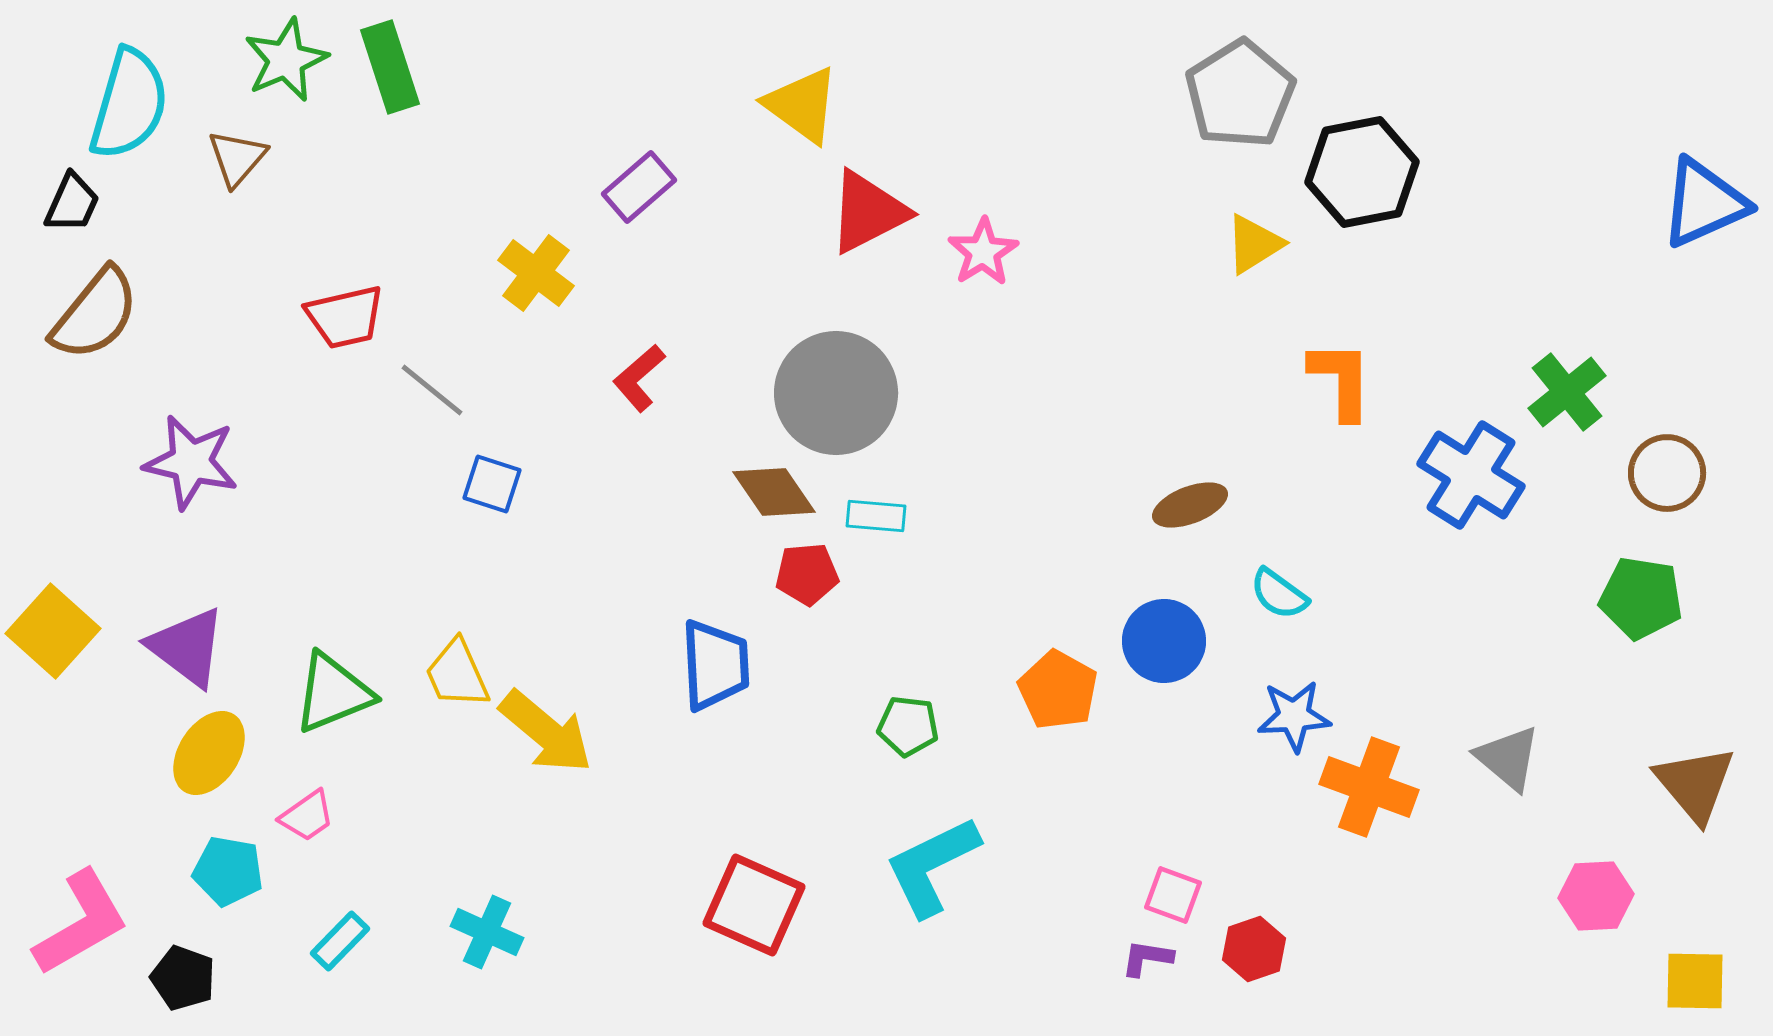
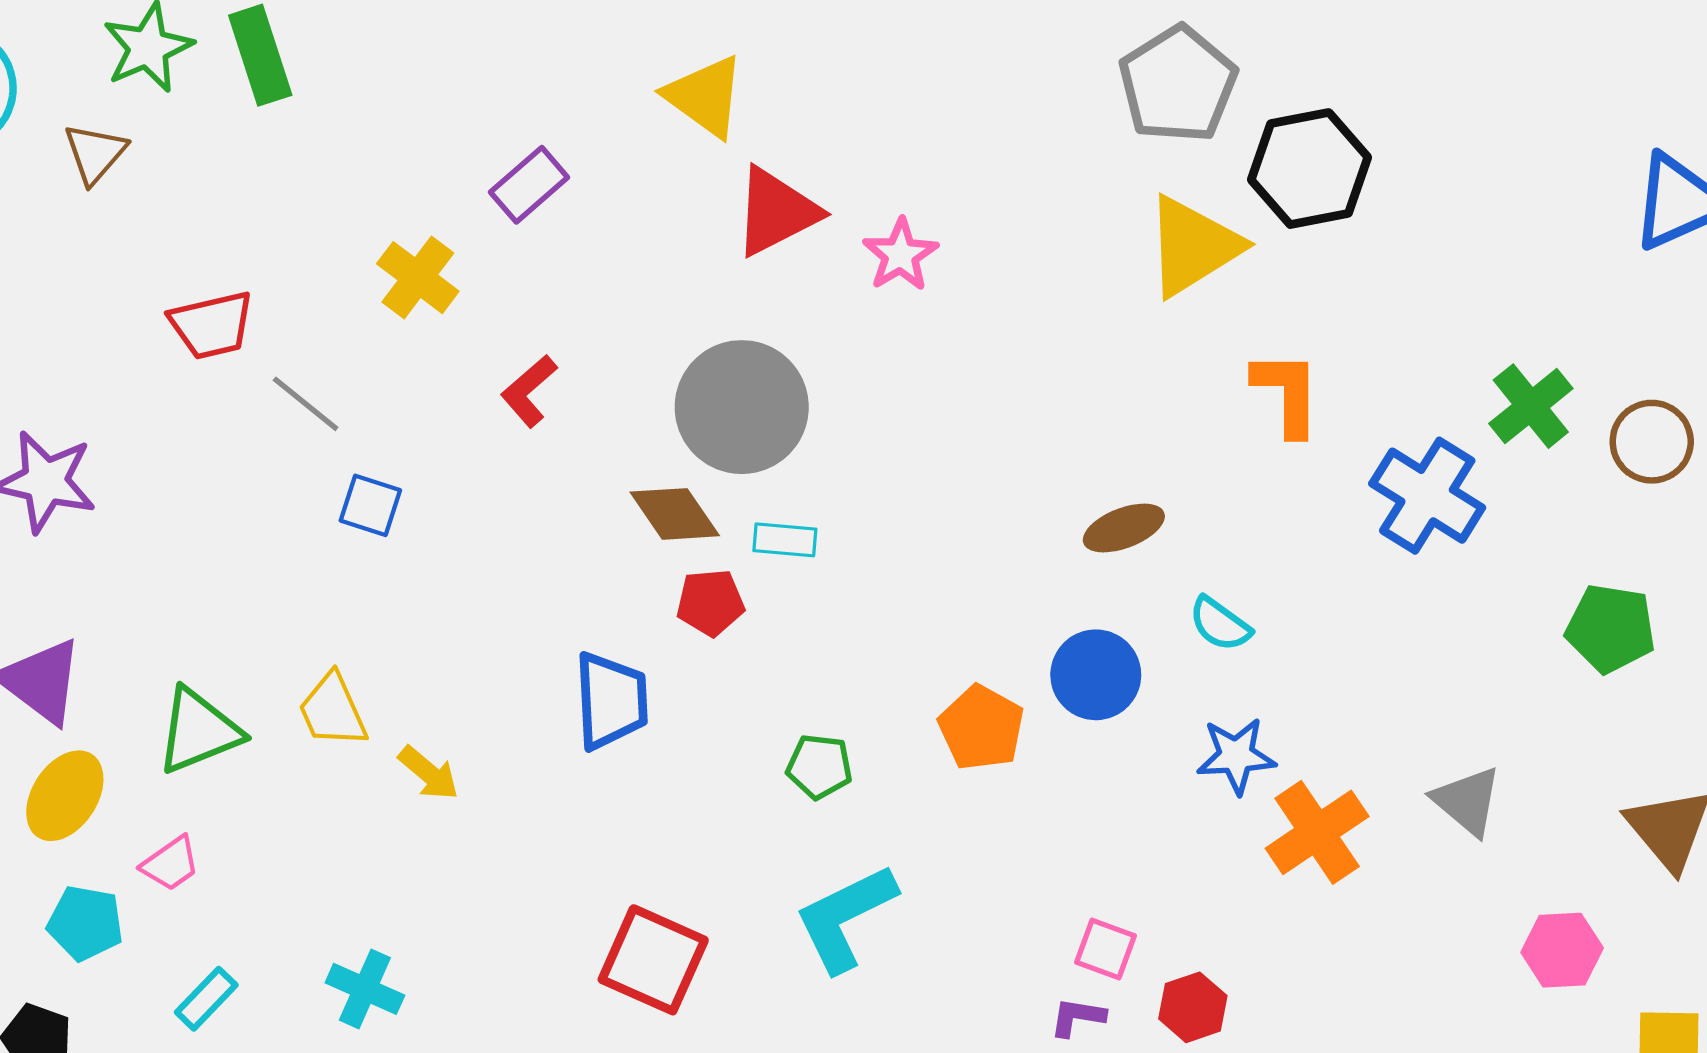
yellow triangle: (1254, 244) -> (1193, 246), size x1.6
brown circle: (1667, 473) -> (1652, 442), moved
yellow arrow: (546, 732) -> (429, 773), size x0.6
orange cross: (1369, 787) -> (1317, 832), turned 36

